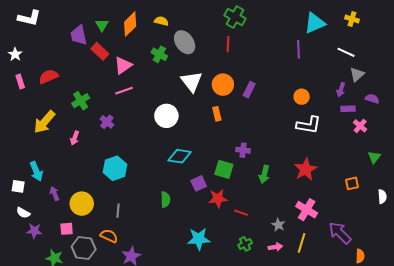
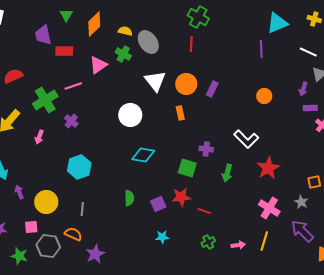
yellow semicircle: (161, 21) -> (125, 31), moved
green triangle: (102, 25) -> (66, 15), moved
red rectangle: (100, 51) -> (64, 51), turned -42
pink triangle: (123, 65) -> (98, 65), moved
pink line: (124, 91) -> (73, 86), moved
green cross: (81, 101) -> (45, 100), size x1.4
white L-shape: (309, 125) -> (246, 139), moved, turned 35
purple square: (199, 183) -> (158, 204), moved
gray star: (278, 225) -> (301, 202), moved
cyan star: (199, 239) -> (162, 237), size x0.6

